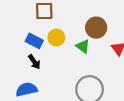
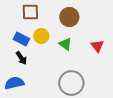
brown circle: (96, 28) -> (69, 17), moved

